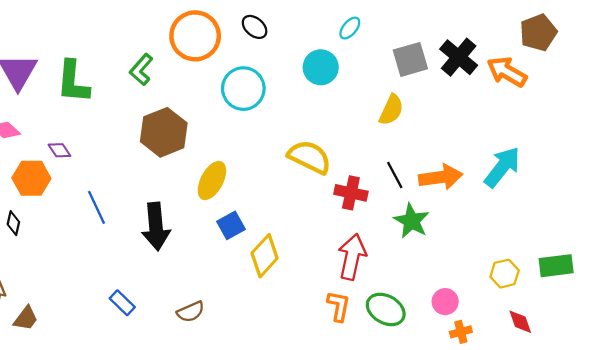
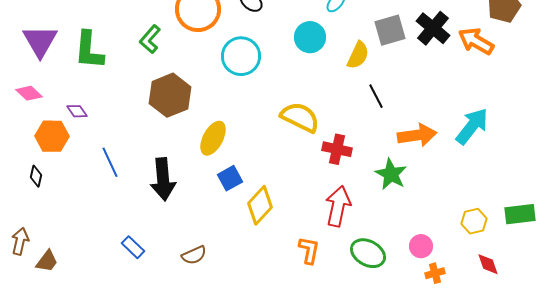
yellow semicircle: (391, 110) -> (358, 55), moved
black line: (395, 175) -> (376, 96), moved
orange L-shape: (339, 306) -> (309, 250), moved

